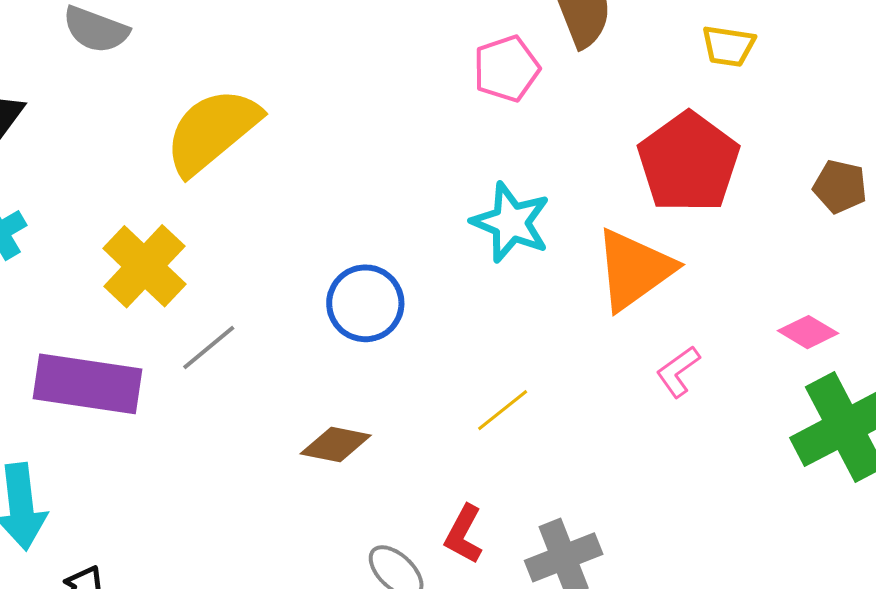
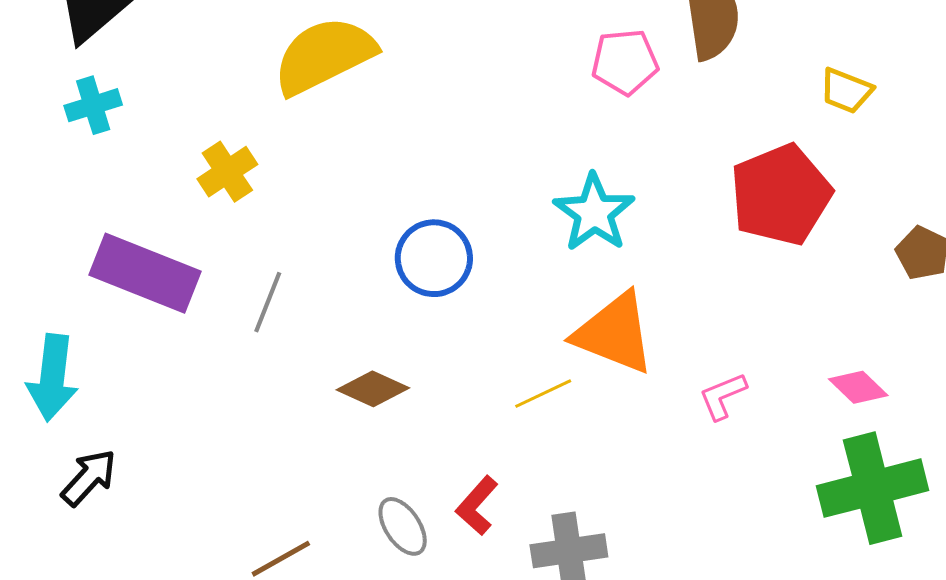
yellow cross: (144, 266) -> (227, 172), size x0.7
orange triangle: (634, 269) -> (614, 333), moved, turned 44
gray line: (209, 347) -> (268, 302), moved, turned -42

